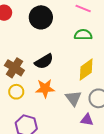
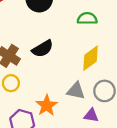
orange star: (45, 88) -> (47, 105), moved, turned -30
gray triangle: (73, 98) -> (76, 91), turned -42

